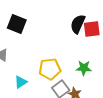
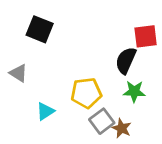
black semicircle: (78, 24) -> (126, 60), moved

